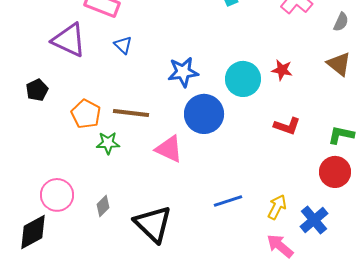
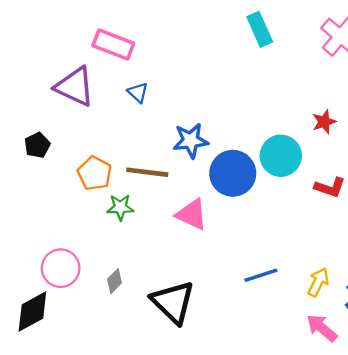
red star: (282, 70) -> (324, 122), turned -30
blue star: (183, 72) -> (191, 141), moved
cyan circle: (243, 79) -> (281, 156), moved

